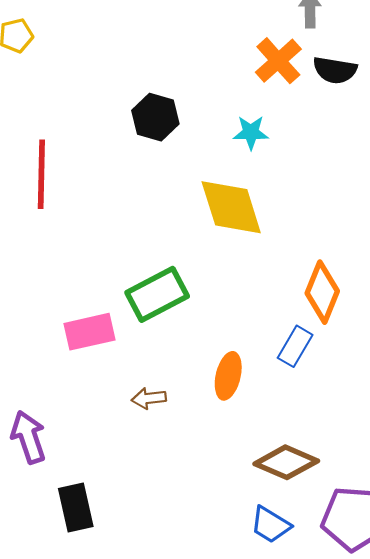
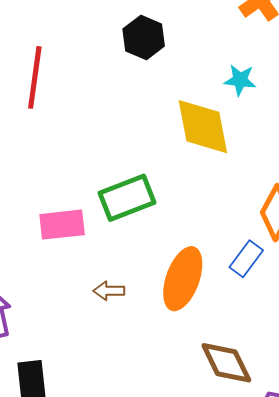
cyan star: (251, 132) -> (240, 80), moved
orange ellipse: (228, 376) -> (183, 279), size x1.5
brown diamond: (286, 462) -> (226, 363), turned 34

